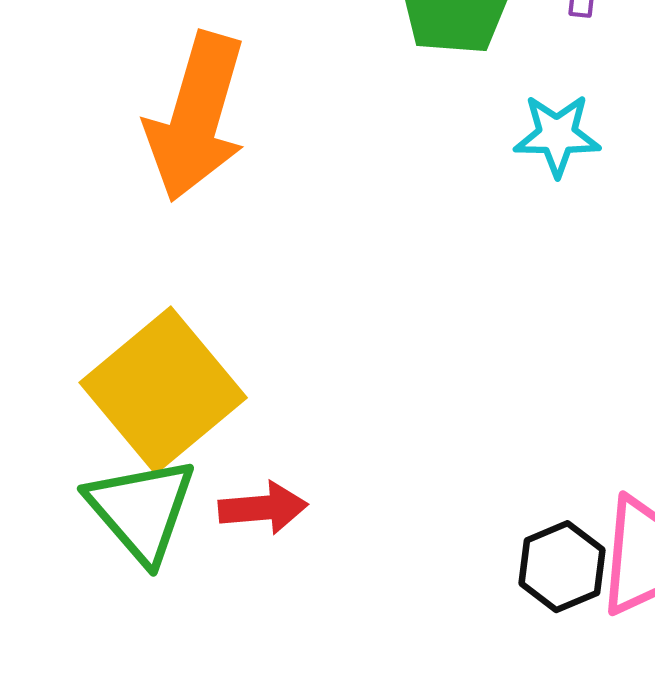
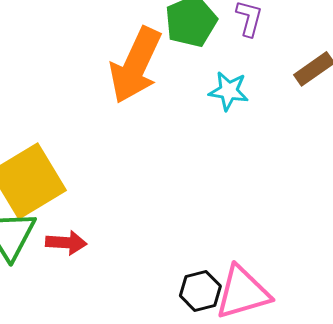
orange arrow: (196, 117) -> (136, 65), moved

